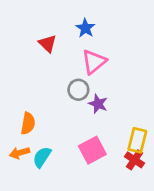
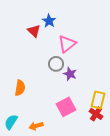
blue star: (85, 28) -> (49, 21), moved
orange arrow: (19, 153) -> (36, 126), moved
cyan semicircle: (42, 157) -> (11, 122), moved

